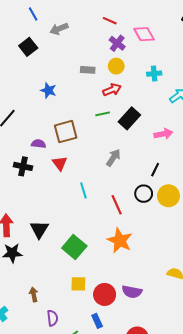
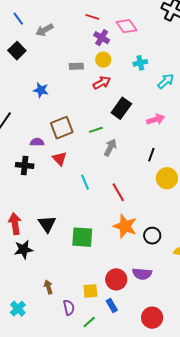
green line: (103, 114) -> (96, 130), moved
black circle: (144, 194) -> (152, 236), moved
green square: (74, 247) -> (82, 237), turned -30
yellow square: (78, 284) -> (90, 291), moved

